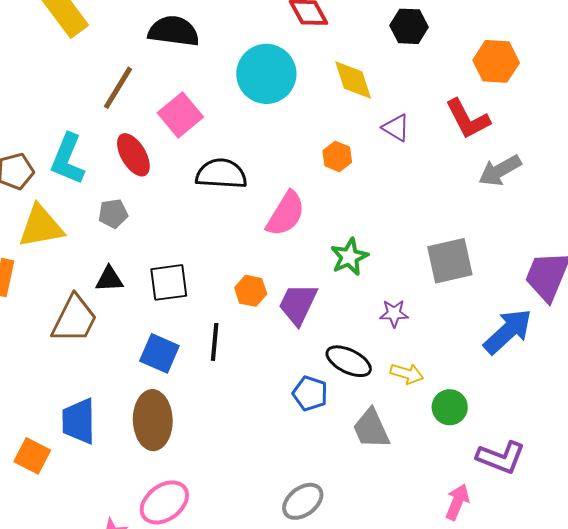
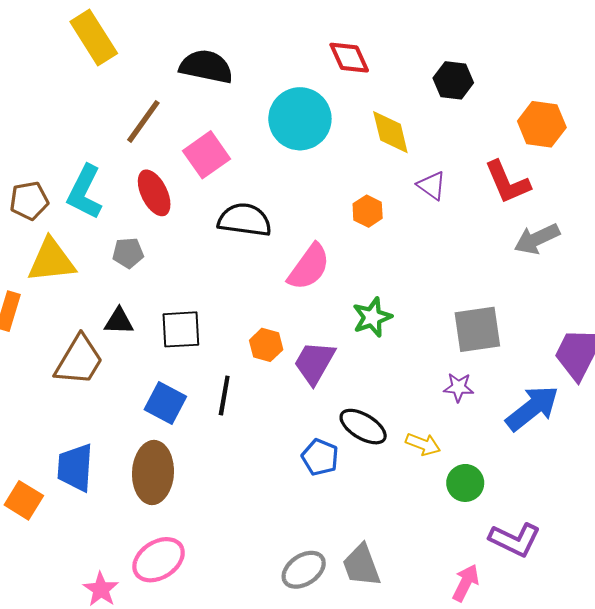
purple star: (394, 313) -> (459, 387), moved
gray trapezoid: (371, 429) -> (361, 565), moved

